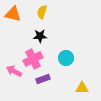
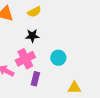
yellow semicircle: (42, 12) -> (34, 12), turned -136
purple rectangle: (43, 79) -> (35, 79), turned -56

